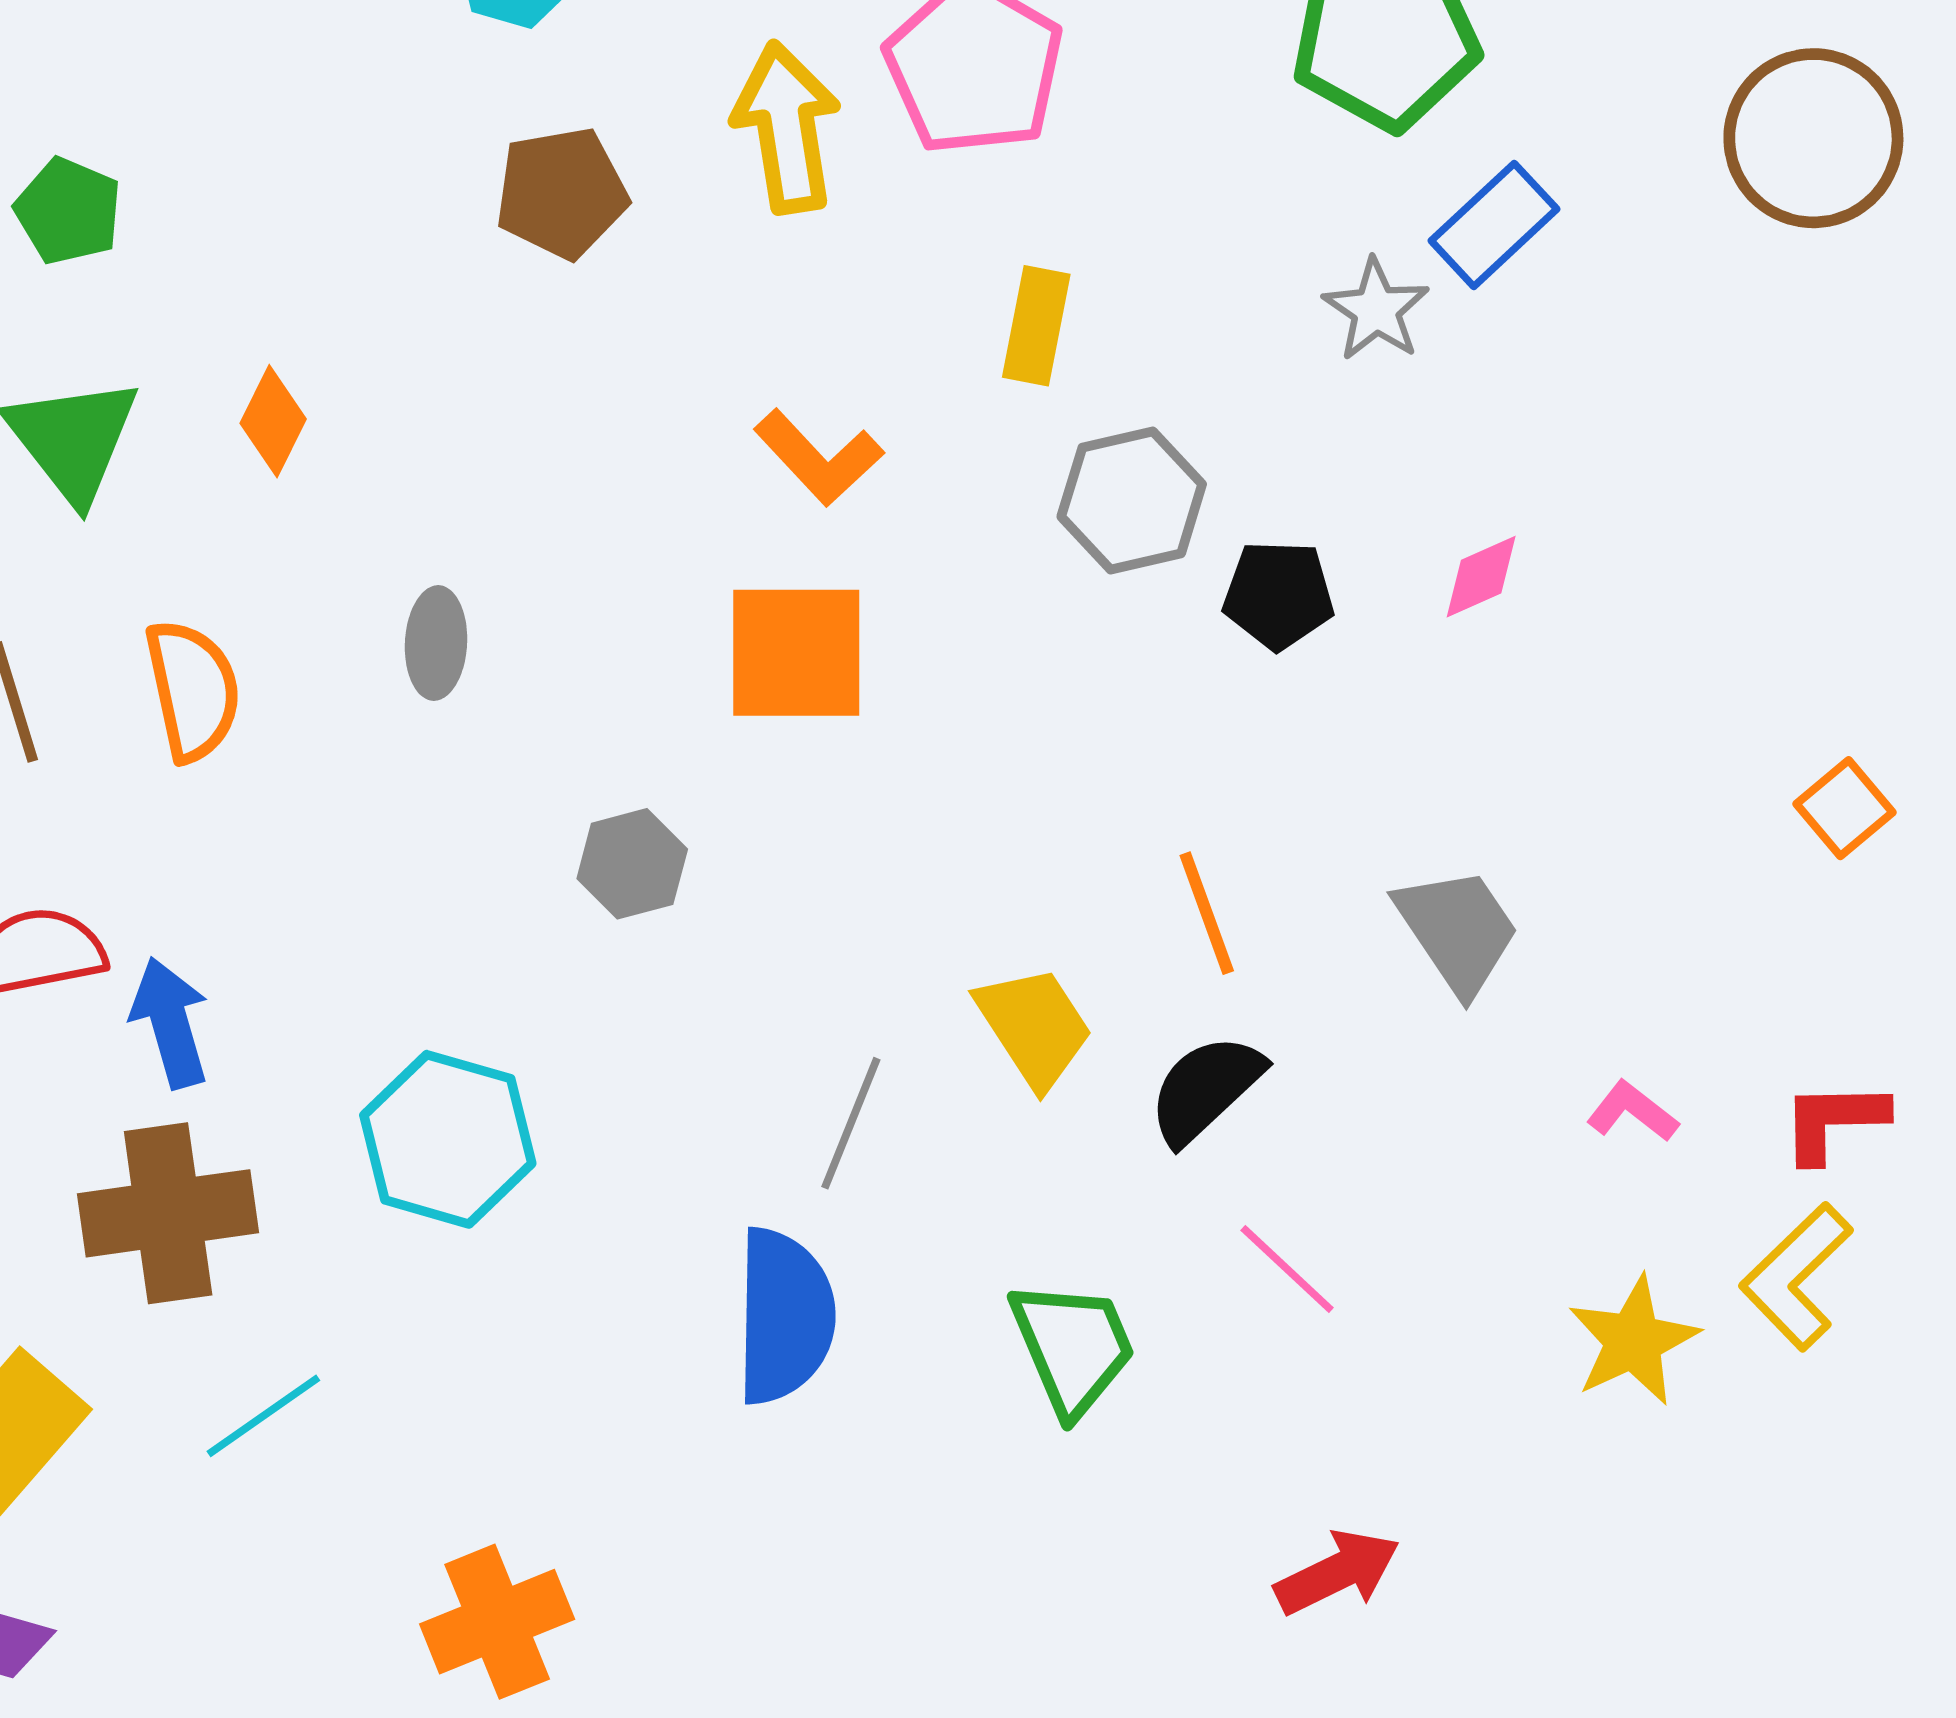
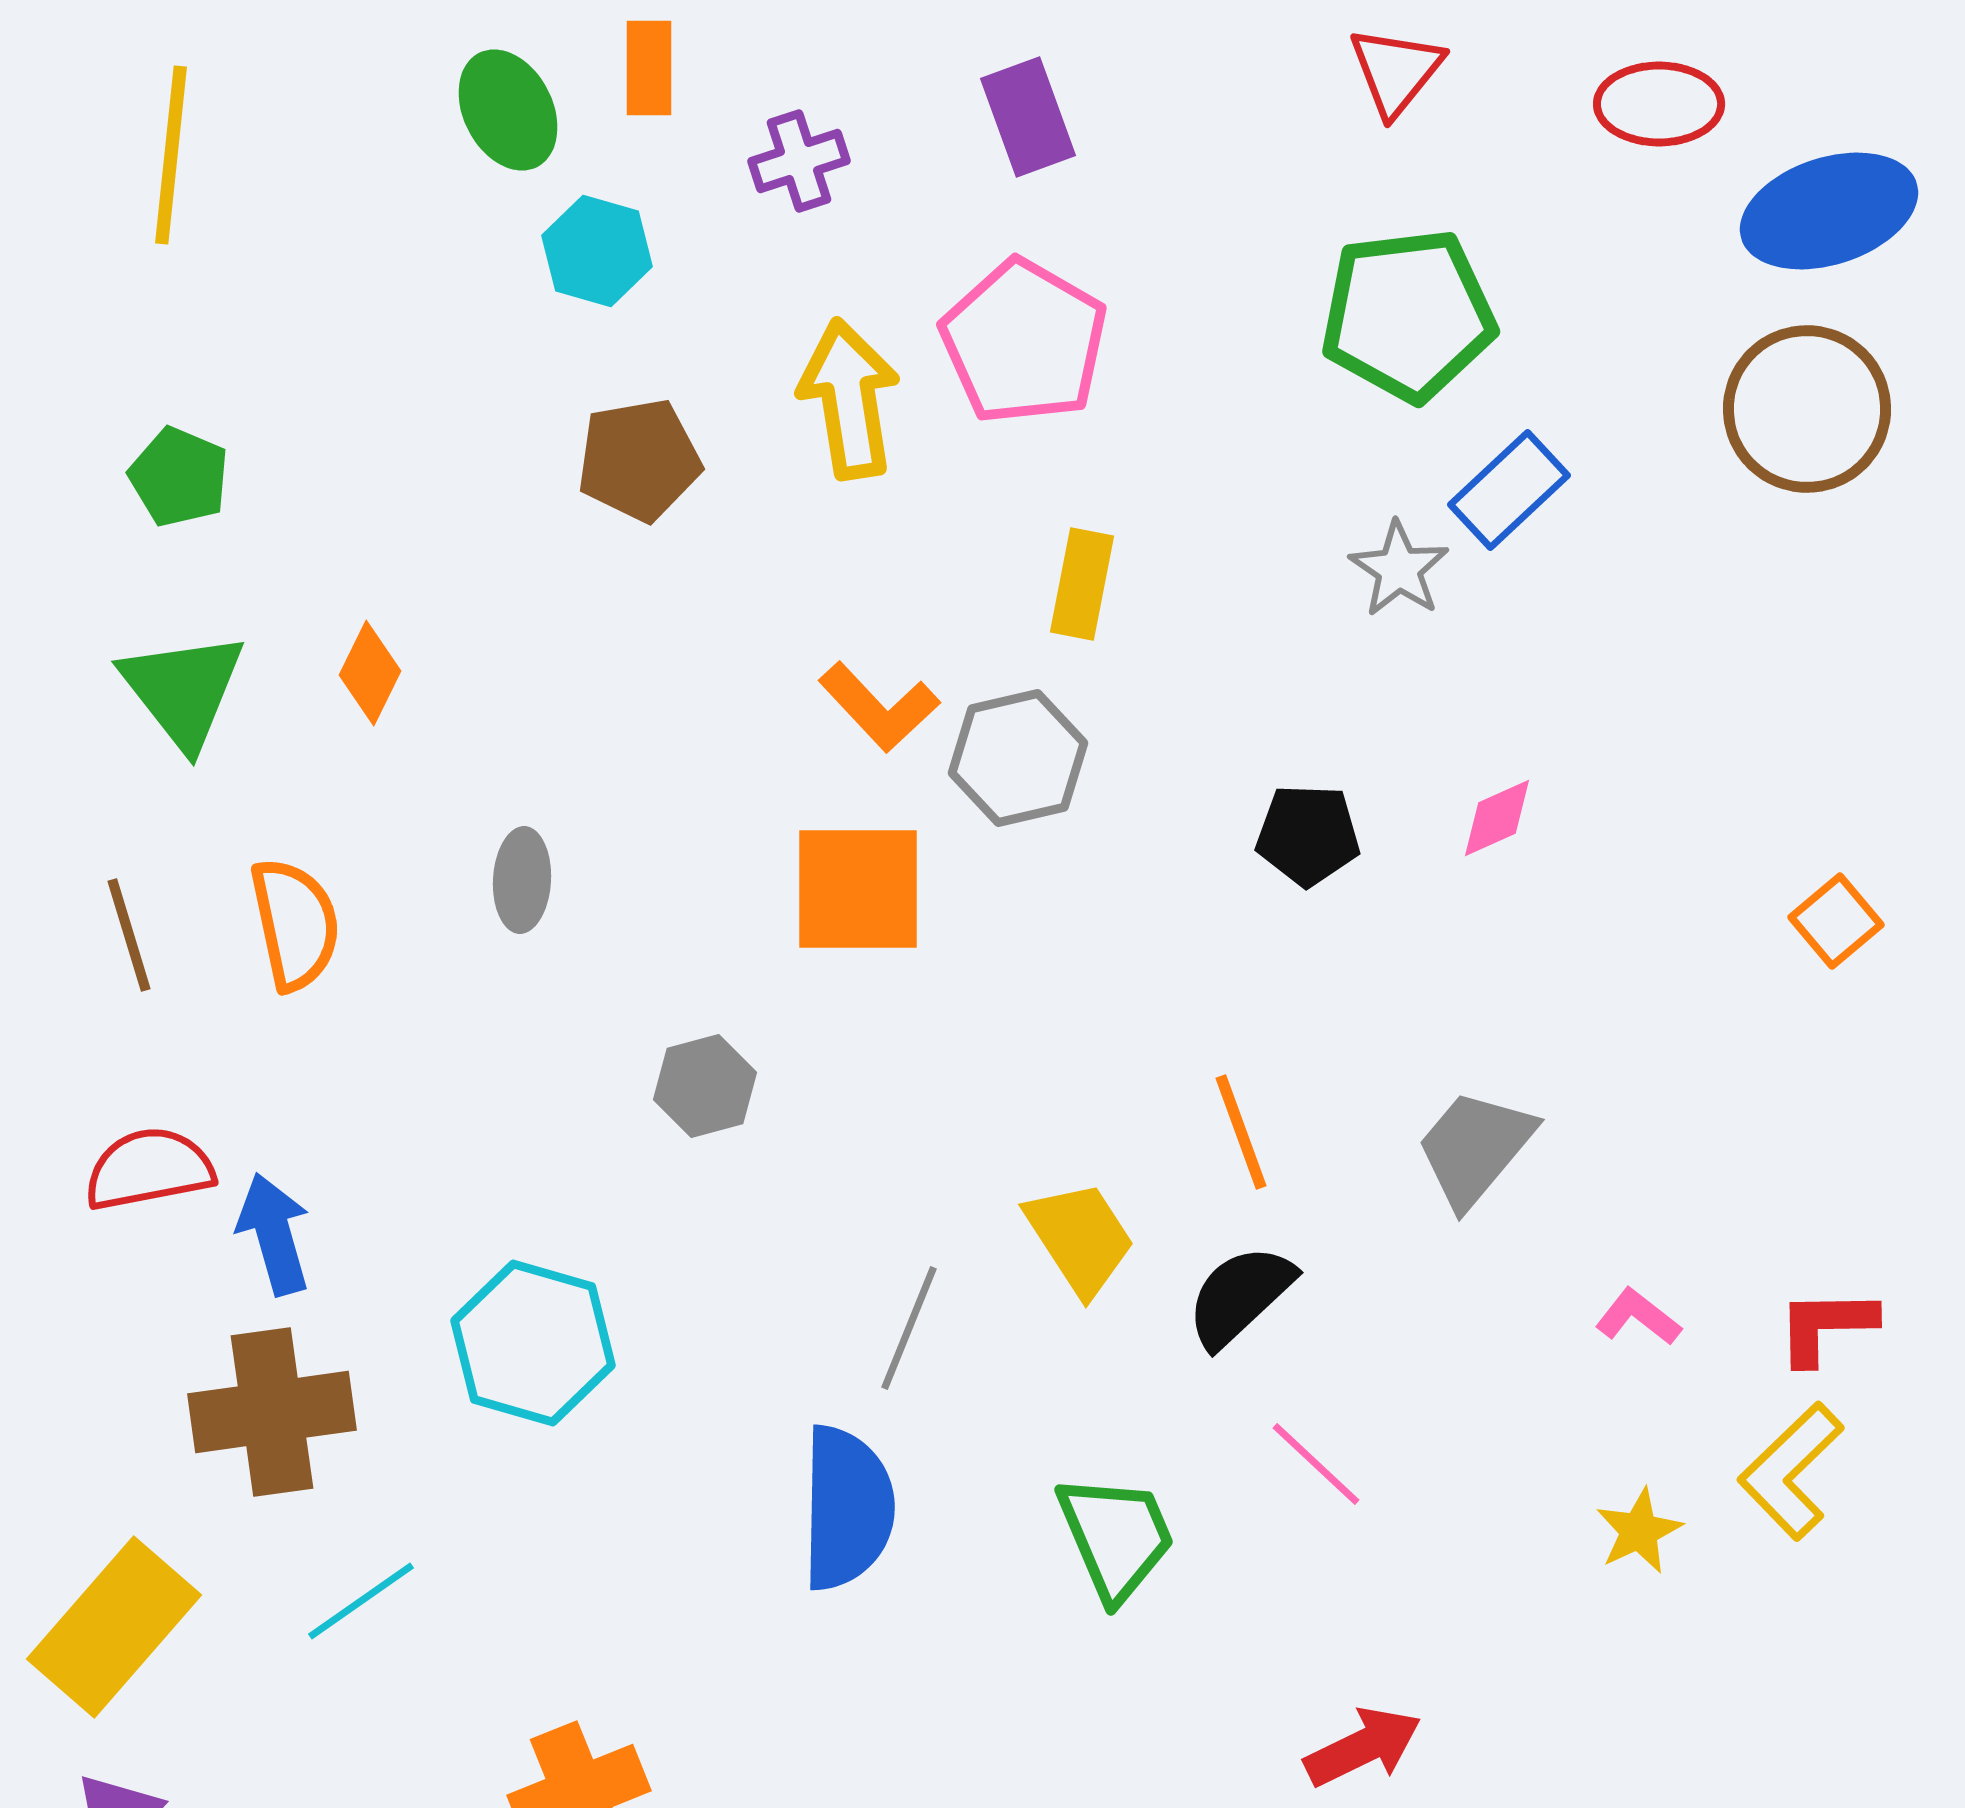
gray hexagon: (1132, 500) -> (1018, 758), moved
orange square: (1844, 808) -> (1836, 921), moved
gray trapezoid: (1458, 930) -> (1475, 1148), turned -106
yellow star: (1633, 1341) -> (1639, 1531), size x0.7

